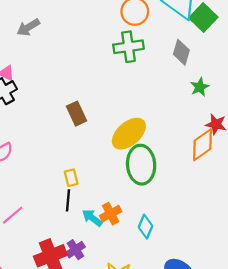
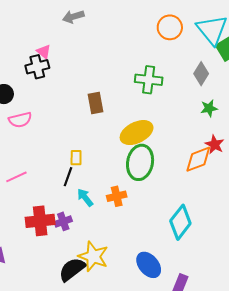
green cross: (128, 47) -> (149, 80), moved
orange cross: (111, 214) -> (117, 196), moved
cyan diamond: (145, 227) -> (180, 222), moved, size x1.6

